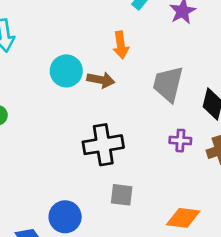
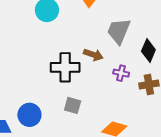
brown arrow: (101, 80) -> (93, 55), moved

